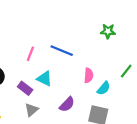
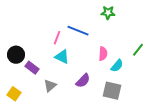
green star: (108, 31) -> (108, 13), moved
pink line: (30, 54) -> (57, 38), moved
purple rectangle: (25, 88) -> (32, 68), moved

